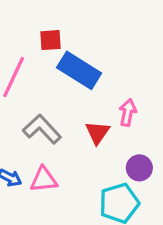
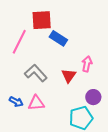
red square: (51, 40) -> (42, 20), size x1.5
blue rectangle: (79, 70) -> (58, 38), size x0.7

